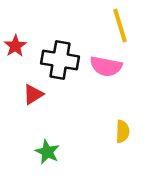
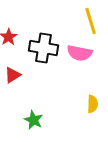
red triangle: (33, 94) -> (13, 75), moved

